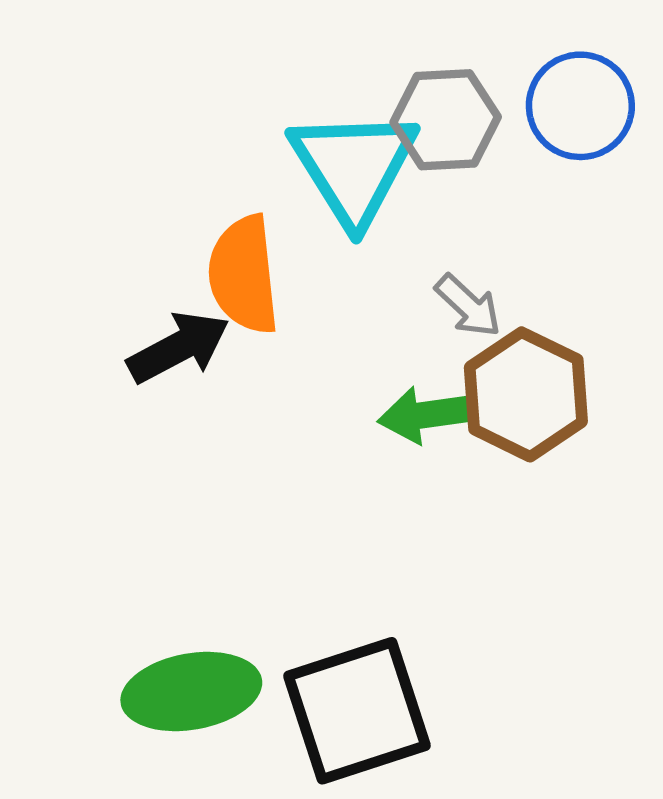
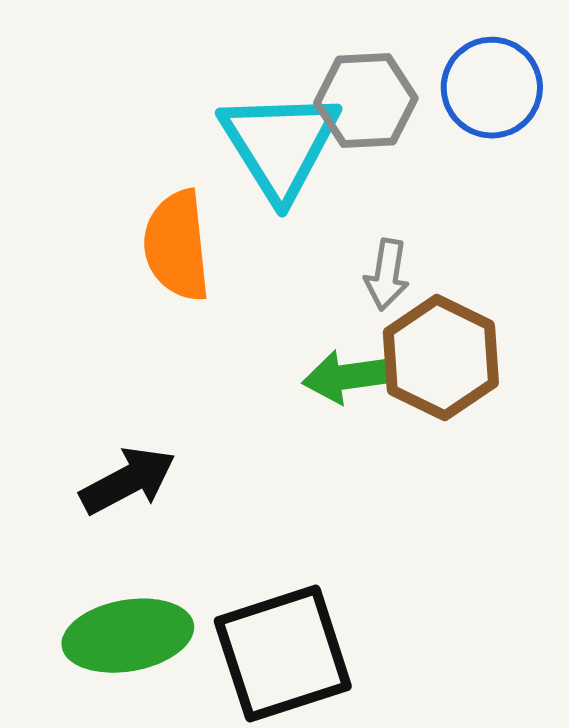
gray arrow: (468, 306) -> (387, 275), turned 56
black arrow: (178, 347) -> (128, 481), moved

